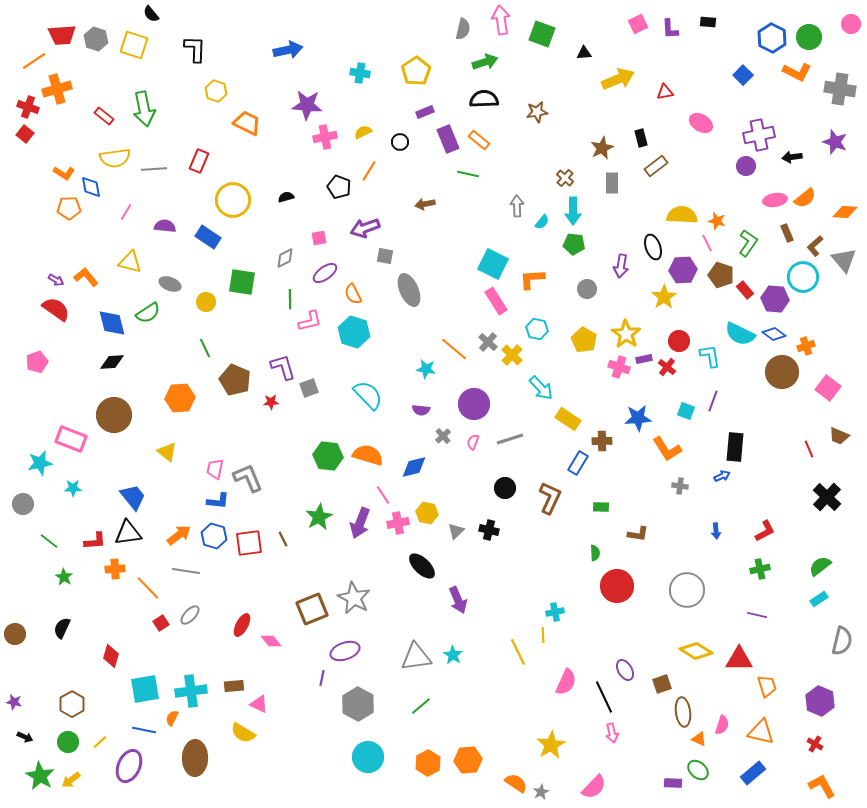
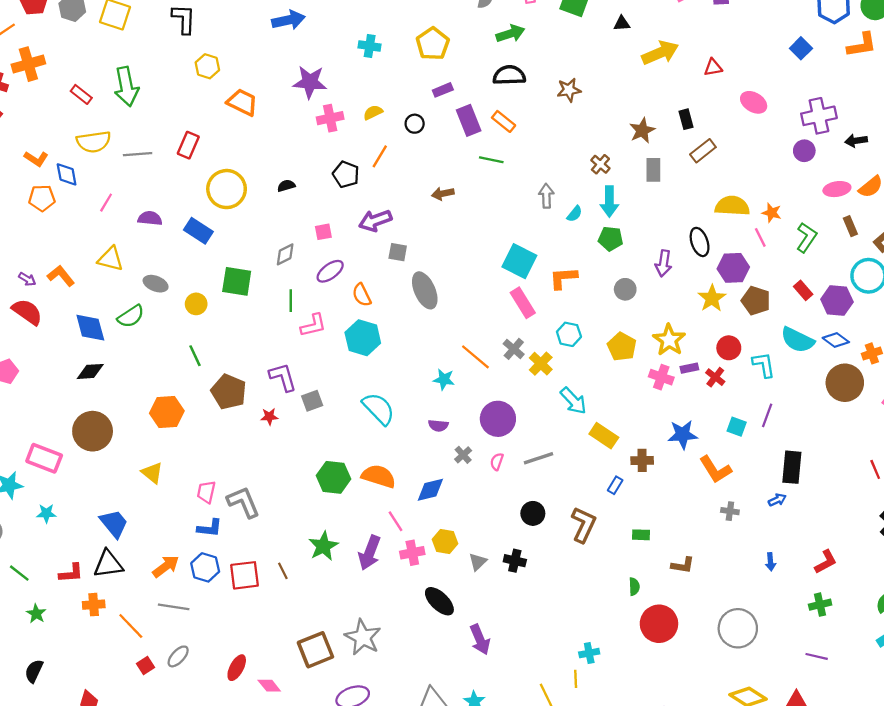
orange L-shape: (797, 72) -> (862, 45), turned -36
brown pentagon: (721, 275) -> (756, 301), moved
blue rectangle: (578, 463) -> (615, 485), size x0.7

